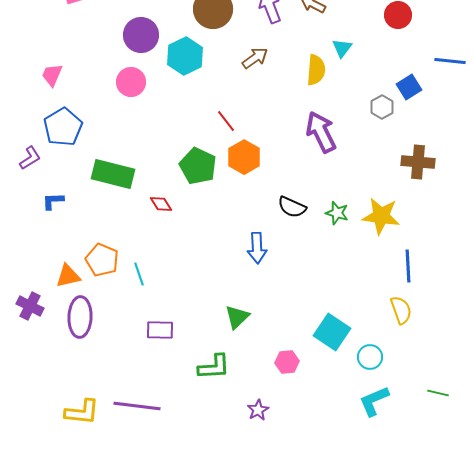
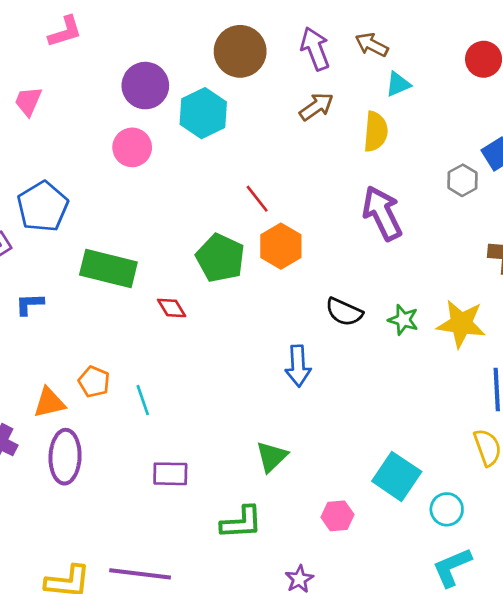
cyan triangle: (342, 48) -> (398, 84), moved, turned 30
brown arrow: (255, 58) -> (316, 107), moved
pink trapezoid: (52, 75) -> (28, 101), moved
orange pentagon: (102, 260) -> (94, 382), size x0.7

